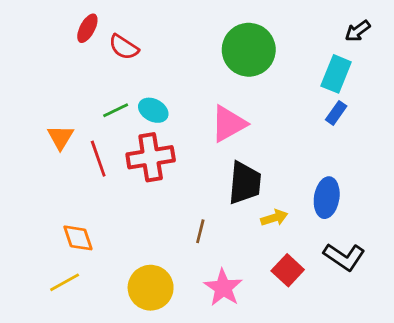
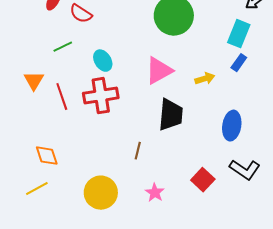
green line: (116, 110) -> (63, 47), moved
cyan ellipse: (153, 110) -> (103, 61), turned 30
yellow arrow: (274, 218) -> (205, 79), moved
pink star: (223, 288) -> (155, 193), size x0.7

